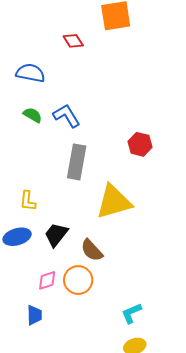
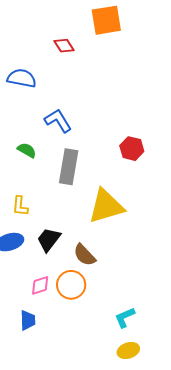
green semicircle: (33, 115) -> (27, 150), moved

